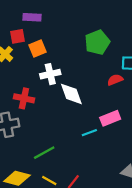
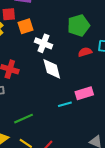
white cross: (50, 74) -> (43, 43), moved, turned 30
red semicircle: (115, 80) -> (85, 52), moved

